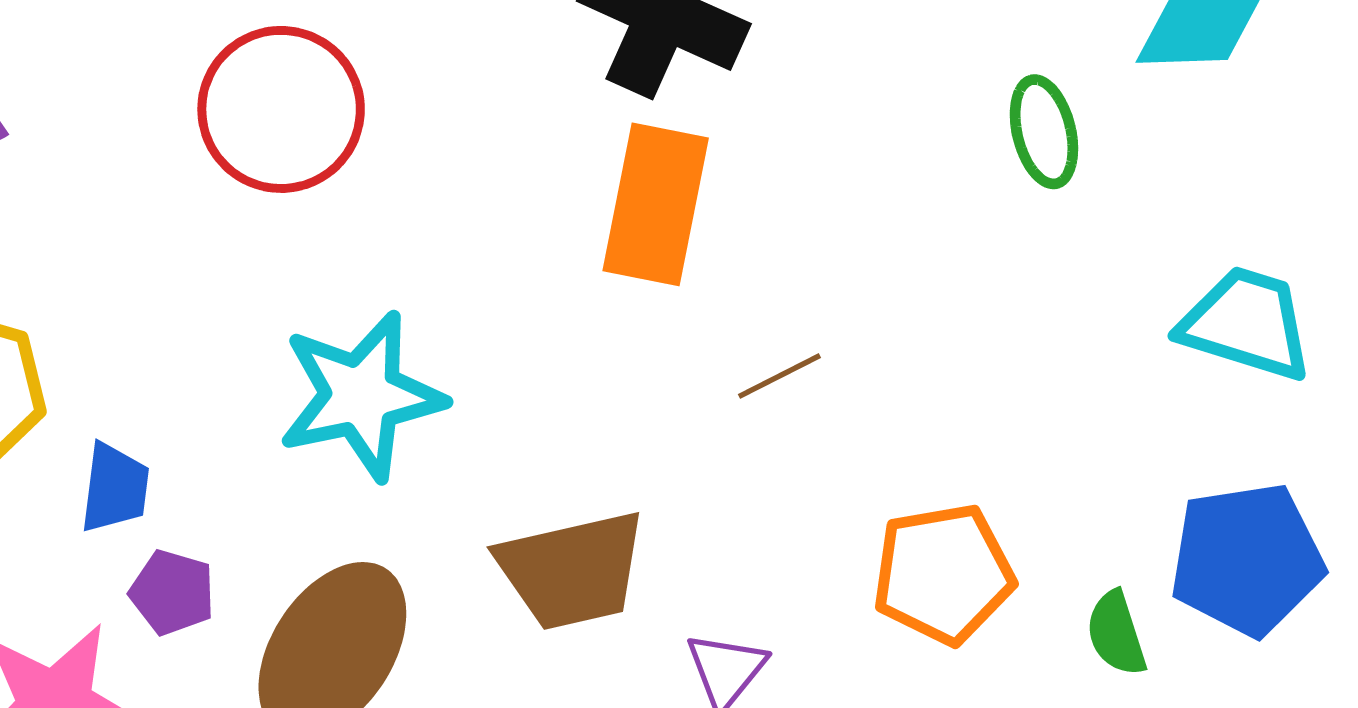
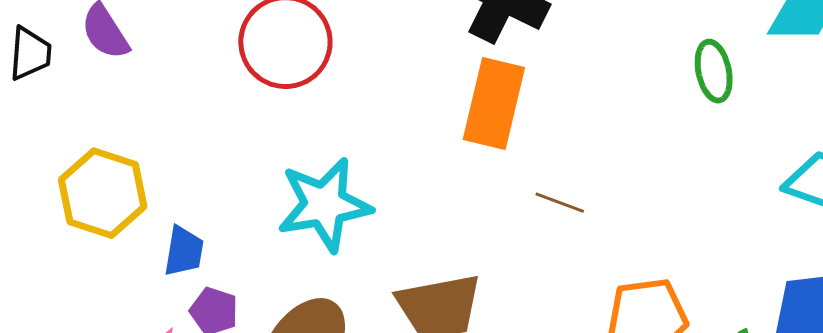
brown line: (779, 376) -> (560, 203), turned 45

